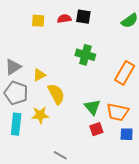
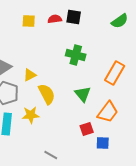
green triangle: (92, 107) -> (83, 94), moved
orange trapezoid: (118, 112) -> (108, 112), turned -65
blue square: (127, 134) -> (103, 143), moved

